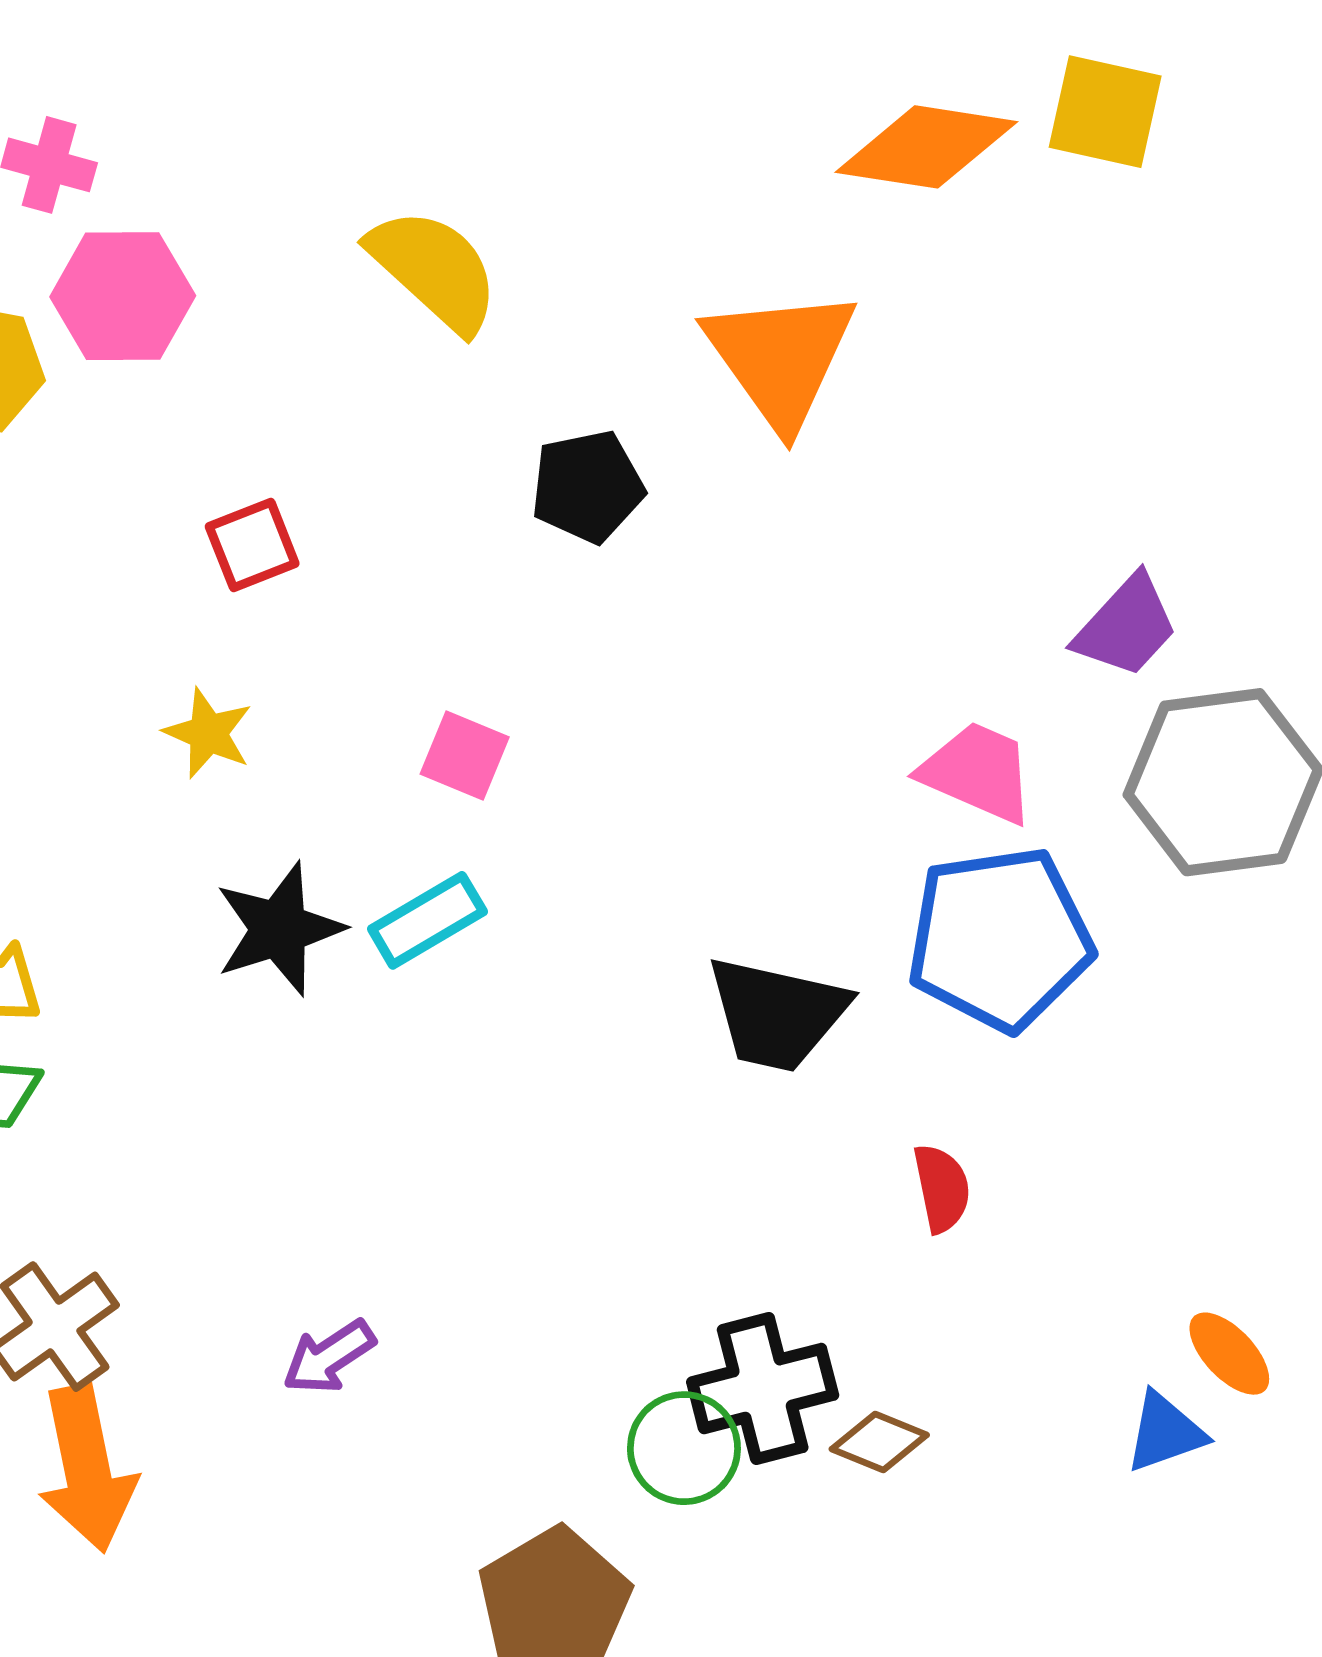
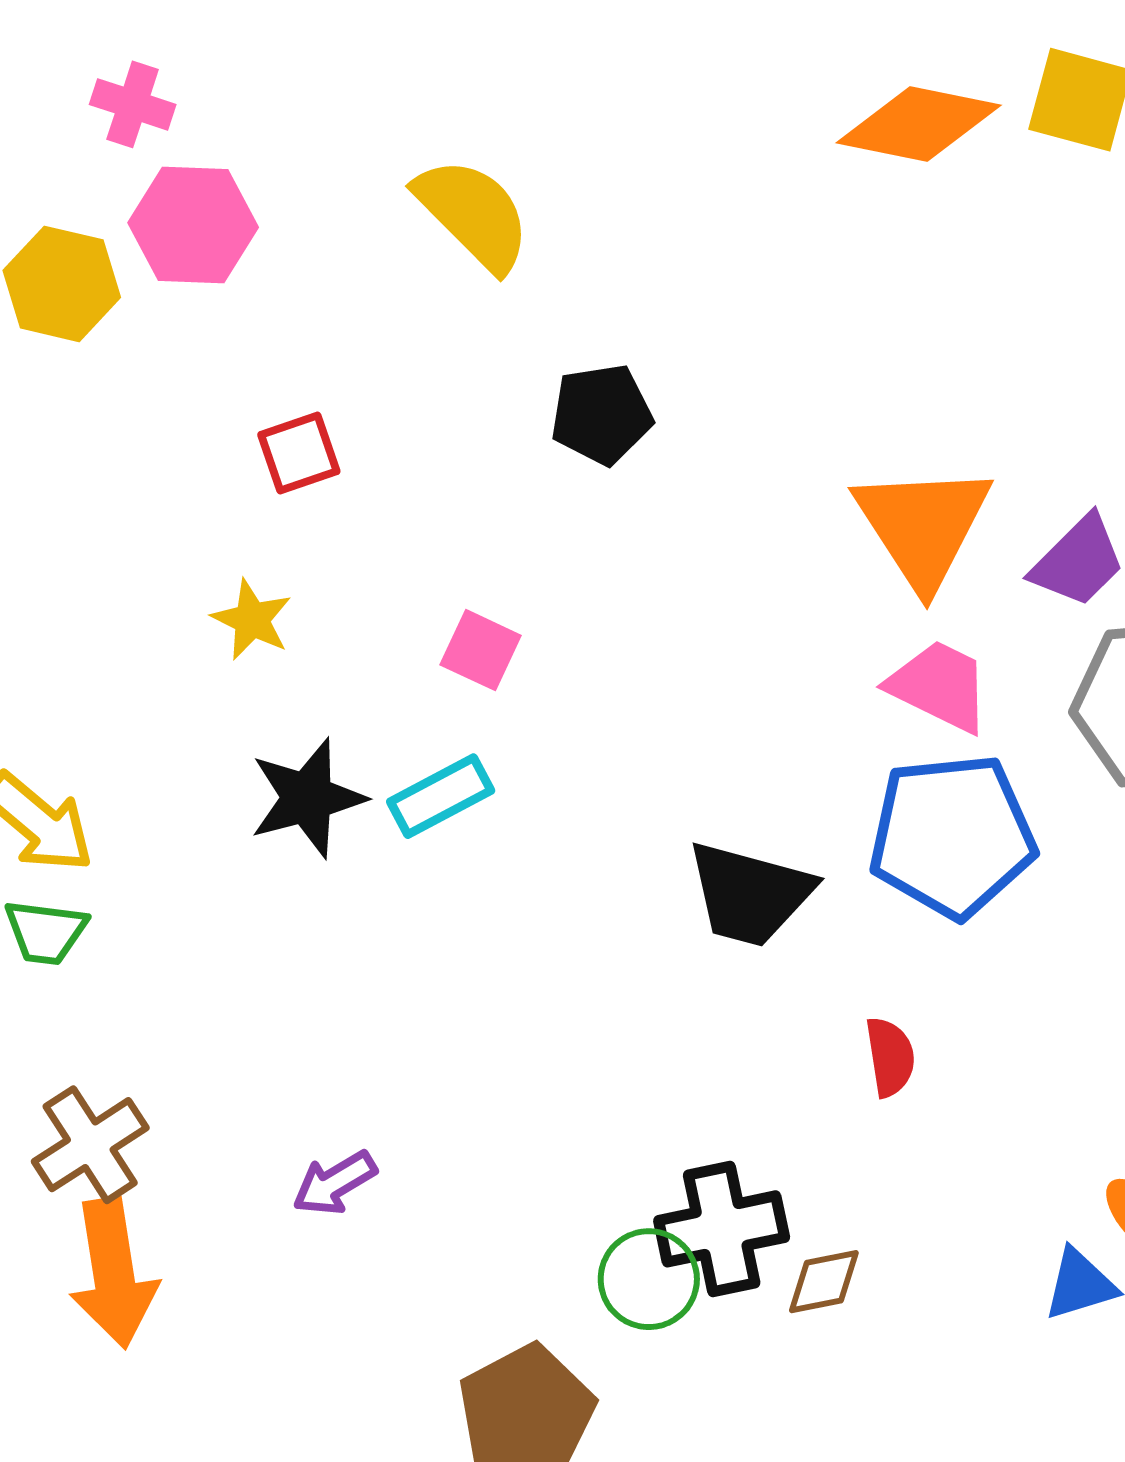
orange triangle: (781, 358) -> (923, 526), moved
brown diamond: (879, 1442) -> (824, 1282), turned -36

